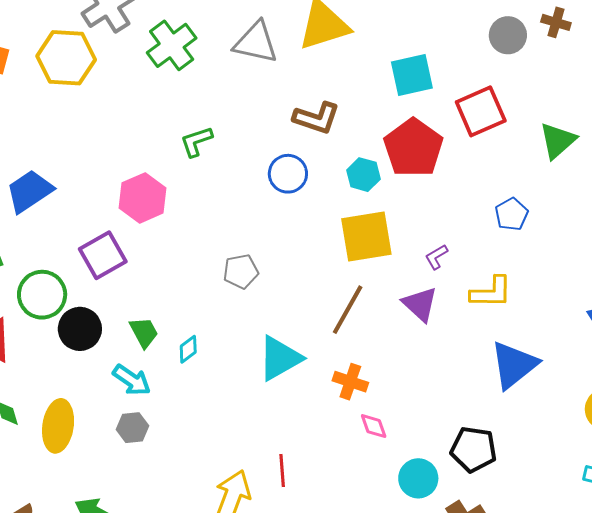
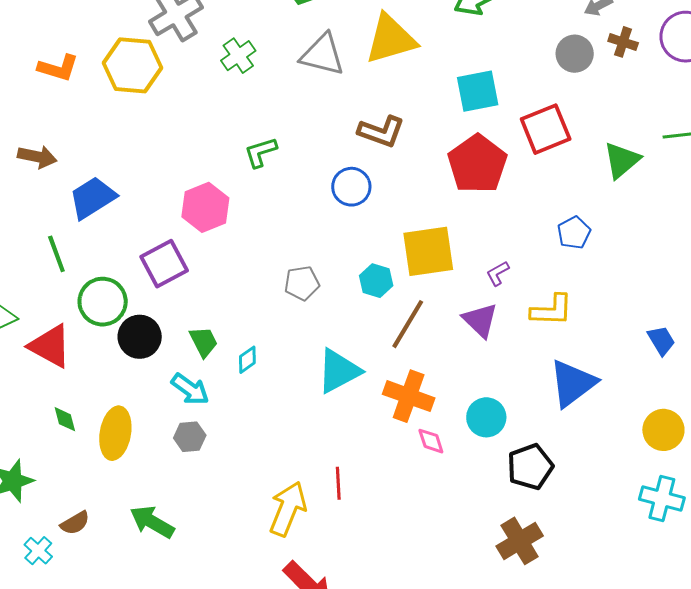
green cross: (172, 45) -> (238, 56), size x0.7
cyan hexagon: (363, 175) -> (376, 281), moved
orange cross: (350, 382) -> (409, 396), size x1.4
black pentagon: (474, 449) -> (530, 467), turned -30
cyan circle: (418, 478) -> (486, 417), moved

